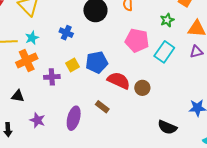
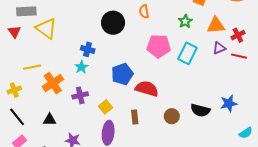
cyan star: (32, 38) -> (81, 67), moved
yellow square: (73, 65) -> (105, 107), moved
brown circle: (142, 88) -> (172, 116), moved
brown rectangle: (102, 107) -> (135, 117), turned 56
black semicircle: (167, 127) -> (200, 110), moved

